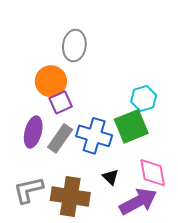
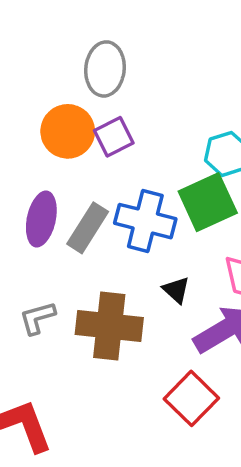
purple square: (61, 102) -> (114, 137), moved
gray L-shape: (28, 190) -> (37, 318), size x0.7

